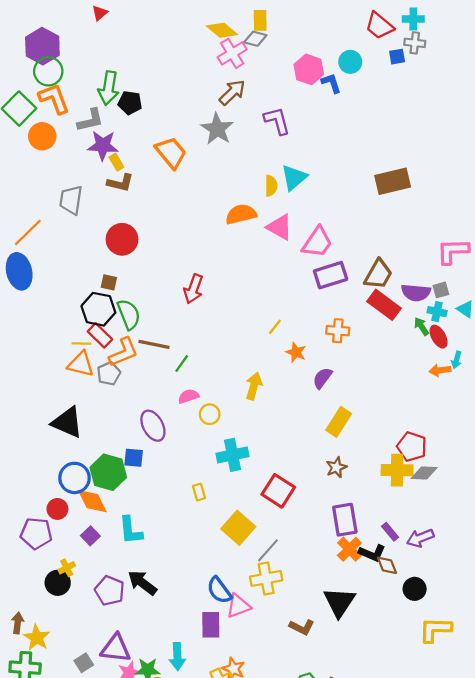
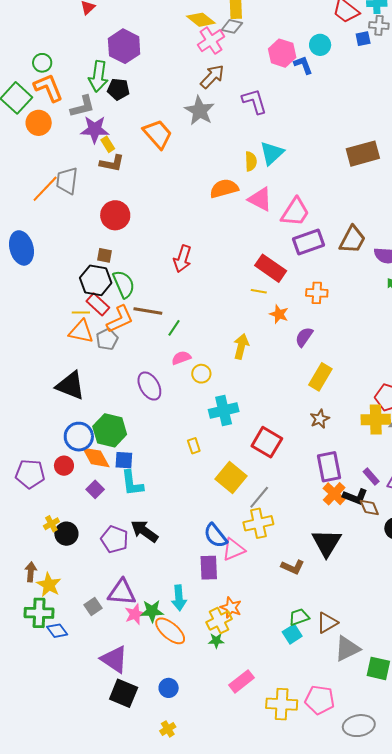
purple hexagon: (42, 46) -> (124, 46), moved
green circle: (48, 71) -> (42, 63), size x0.7
orange line: (28, 232) -> (45, 189), moved
red rectangle: (384, 305) -> (271, 268), moved
yellow line: (275, 327) -> (259, 291), turned 63
blue square: (134, 458) -> (124, 460), moved
purple pentagon: (36, 533) -> (30, 474), moved
yellow cross: (67, 568) -> (51, 524), moved

